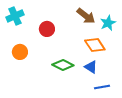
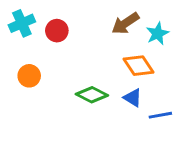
brown arrow: (86, 16) -> (125, 23), turned 108
red circle: (47, 29) -> (57, 31), moved
blue line: (102, 87) -> (160, 115), moved

